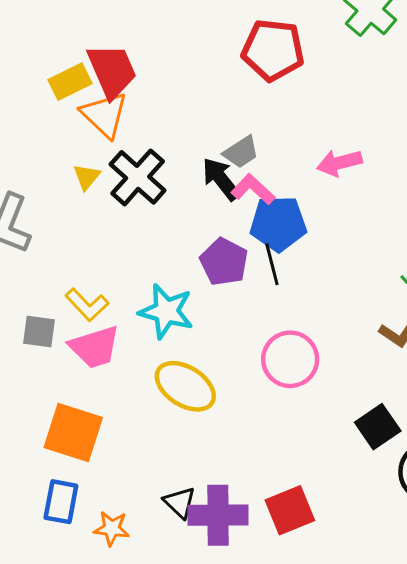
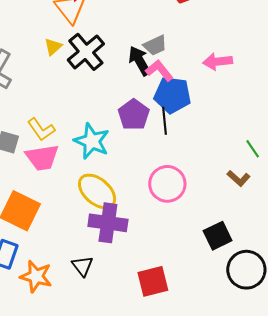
purple cross: (218, 515) -> (108, 223), moved
orange star: (112, 528) -> (36, 276), size x1.4

